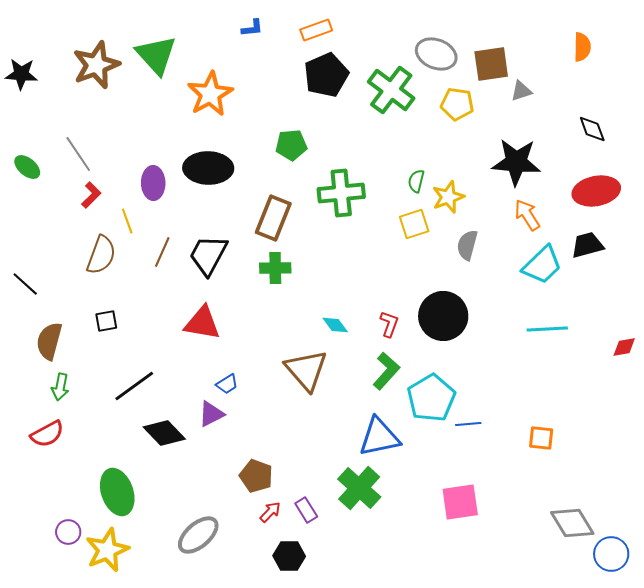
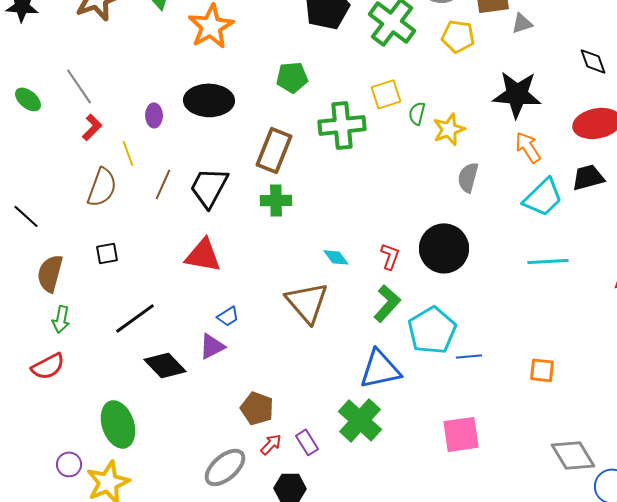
purple ellipse: (153, 183) -> (154, 115), size x0.7
yellow square: (414, 224) -> (386, 94), moved
gray ellipse: (198, 535) -> (225, 467), moved

